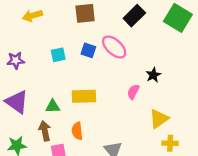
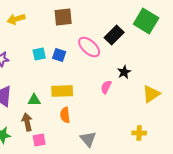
black rectangle: (134, 16) -> (114, 35), moved
blue square: (88, 50) -> (59, 55), moved
yellow triangle: (159, 119) -> (151, 94), moved
orange semicircle: (77, 131) -> (65, 115), moved

